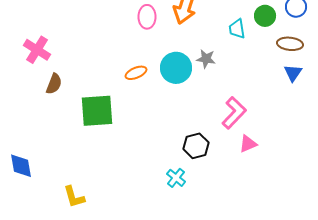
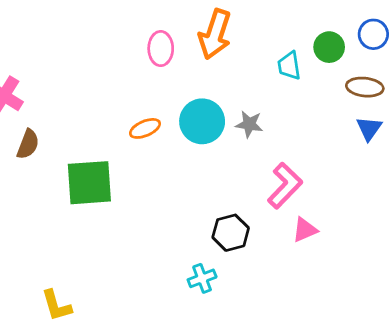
gray star: (206, 59) -> (249, 124), moved
cyan cross: (176, 178) -> (202, 278), turned 30

